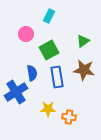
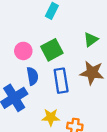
pink circle: (26, 34) -> (23, 51), moved

